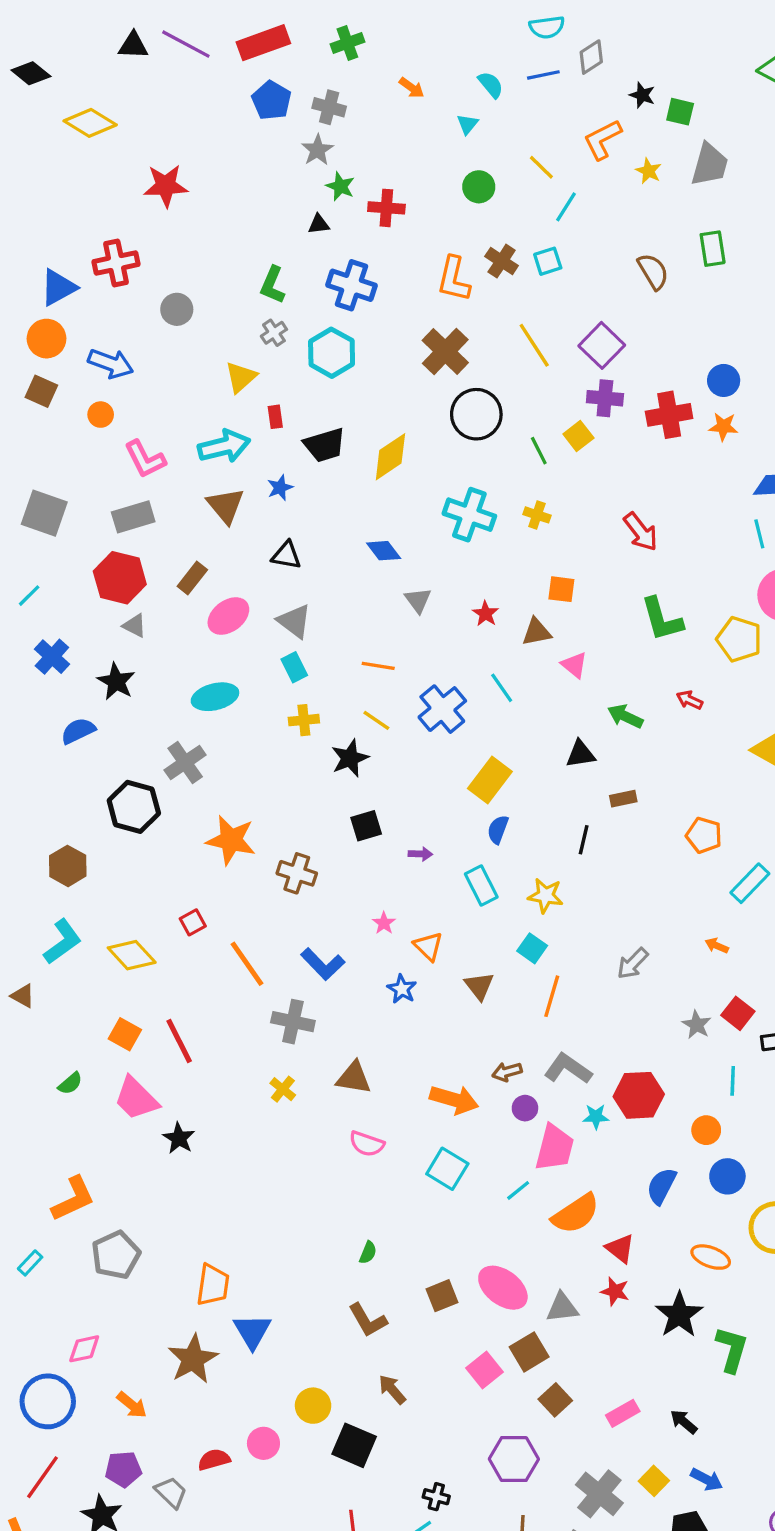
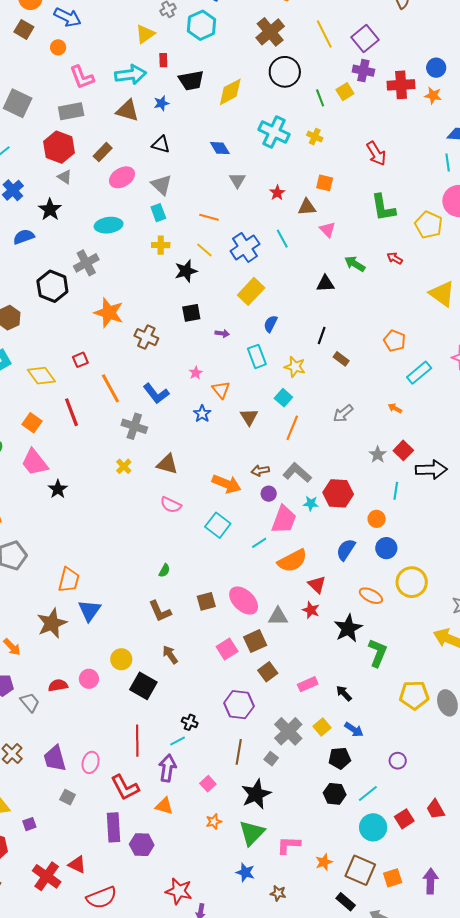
brown triangle: (226, 506) -> (127, 111), turned -40
yellow rectangle: (490, 780) -> (251, 291), moved
brown rectangle: (623, 799) -> (341, 359), moved, turned 42
red line: (179, 1041) -> (72, 412), moved

